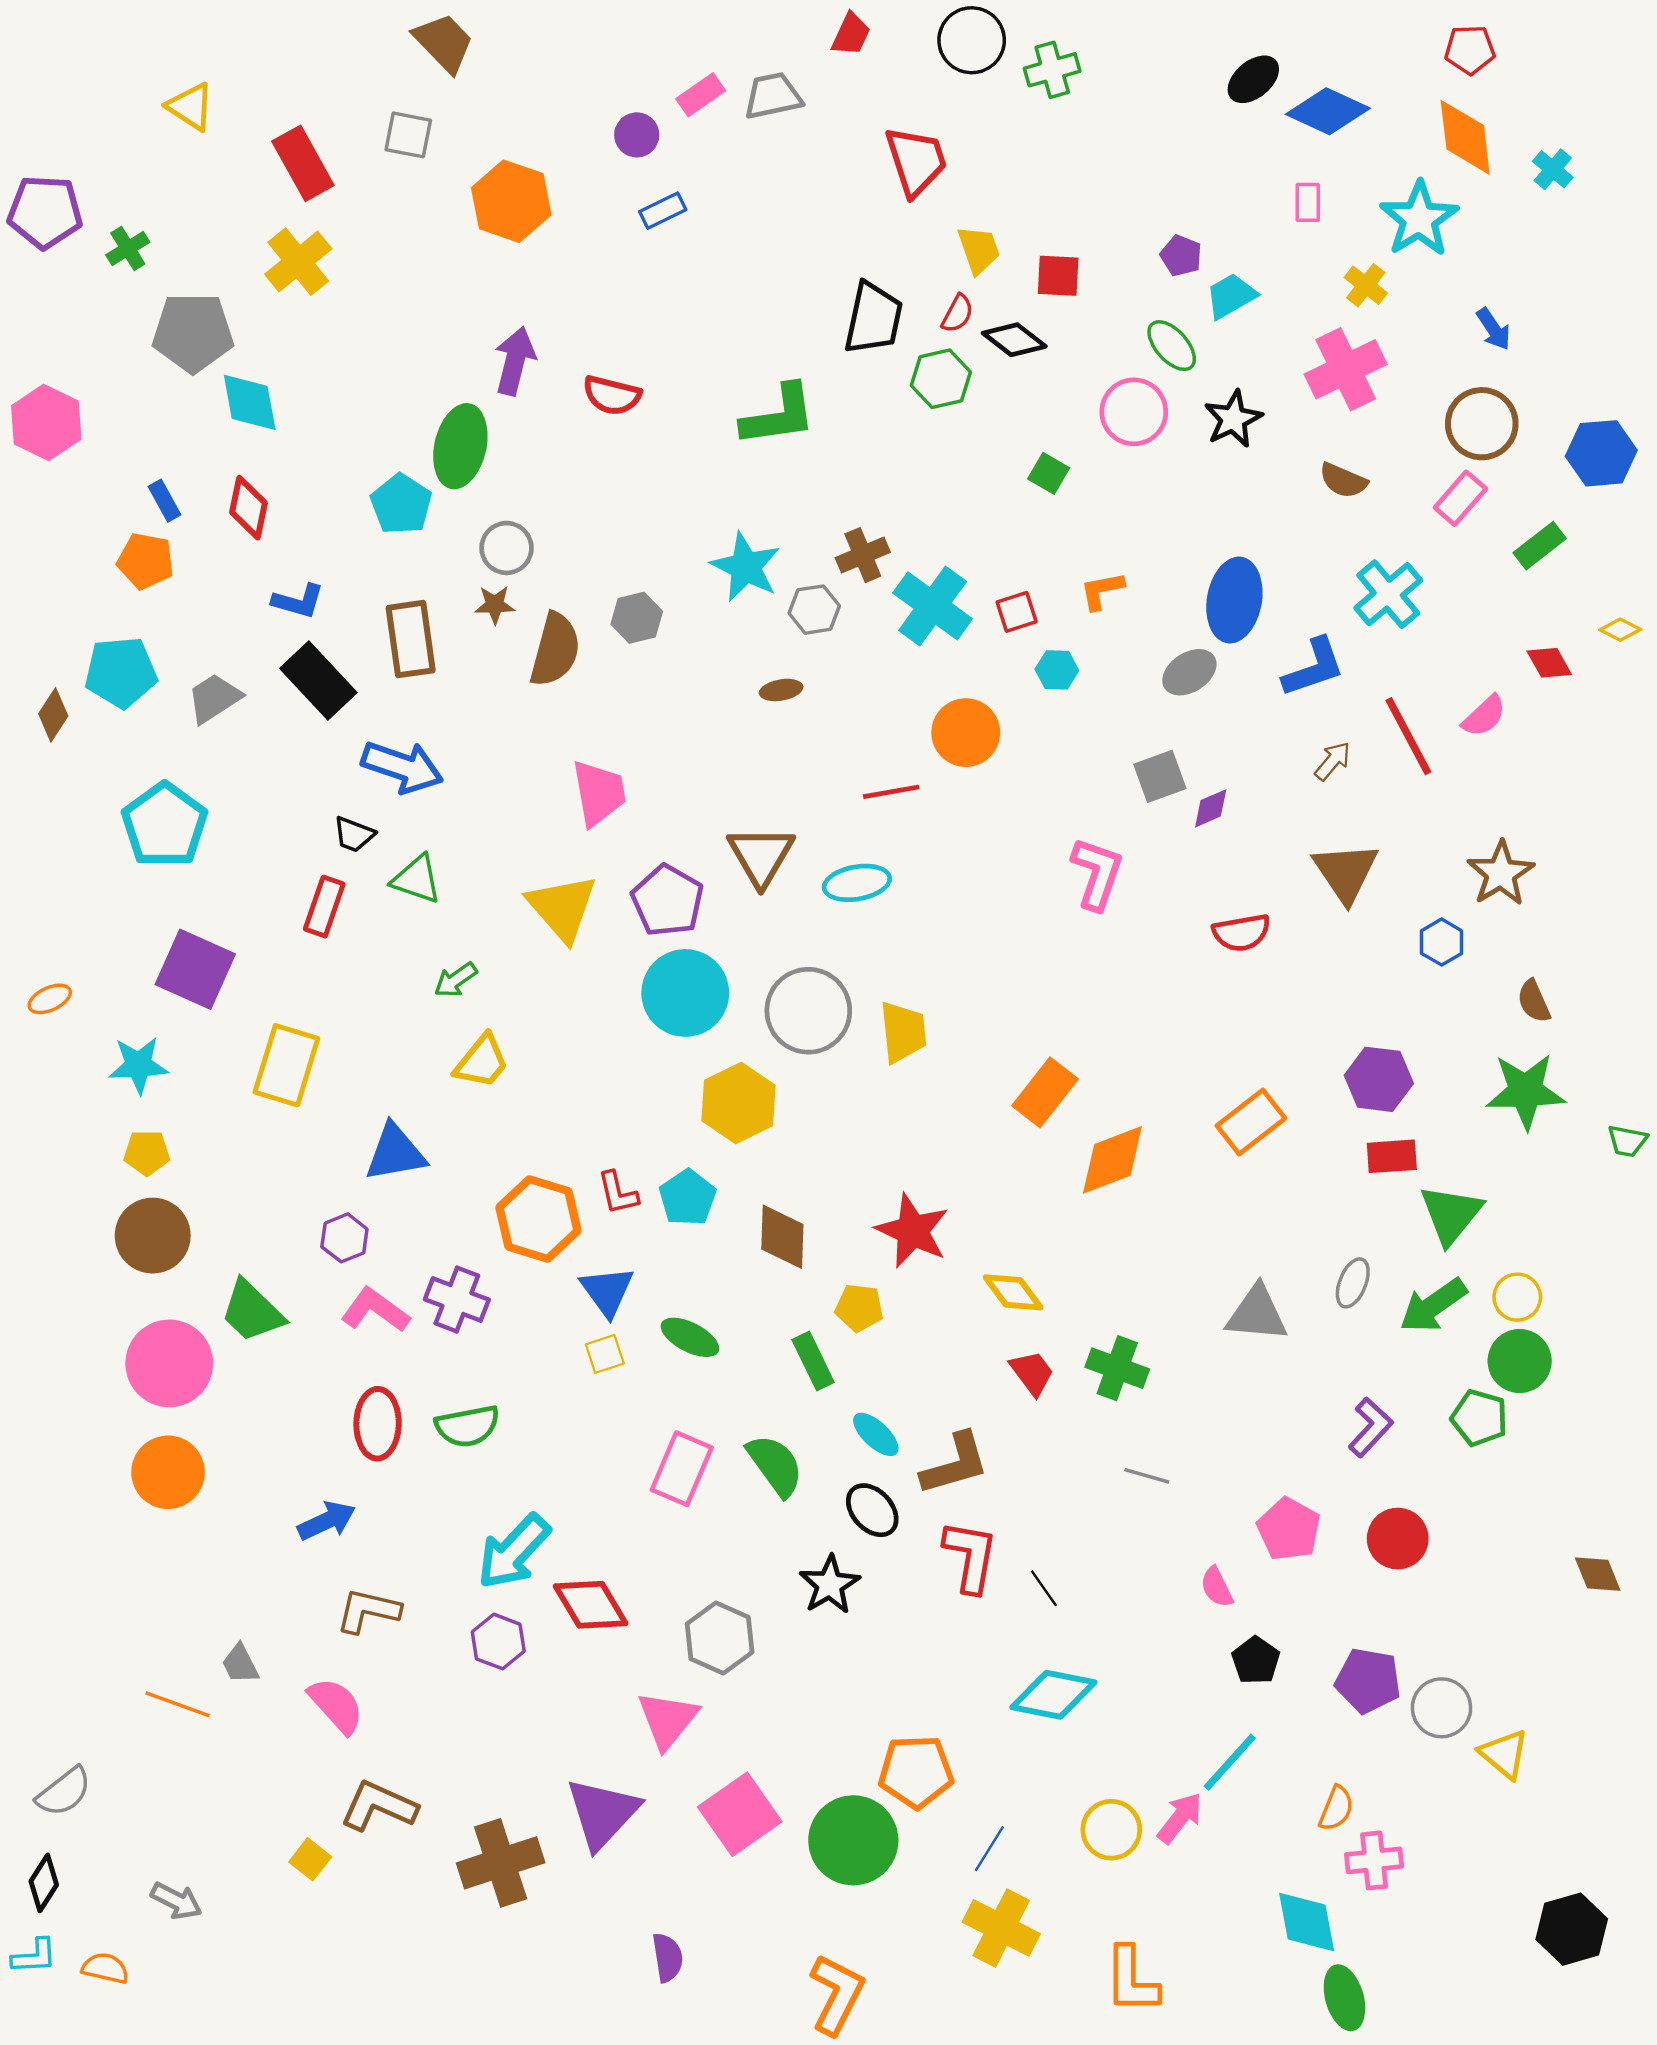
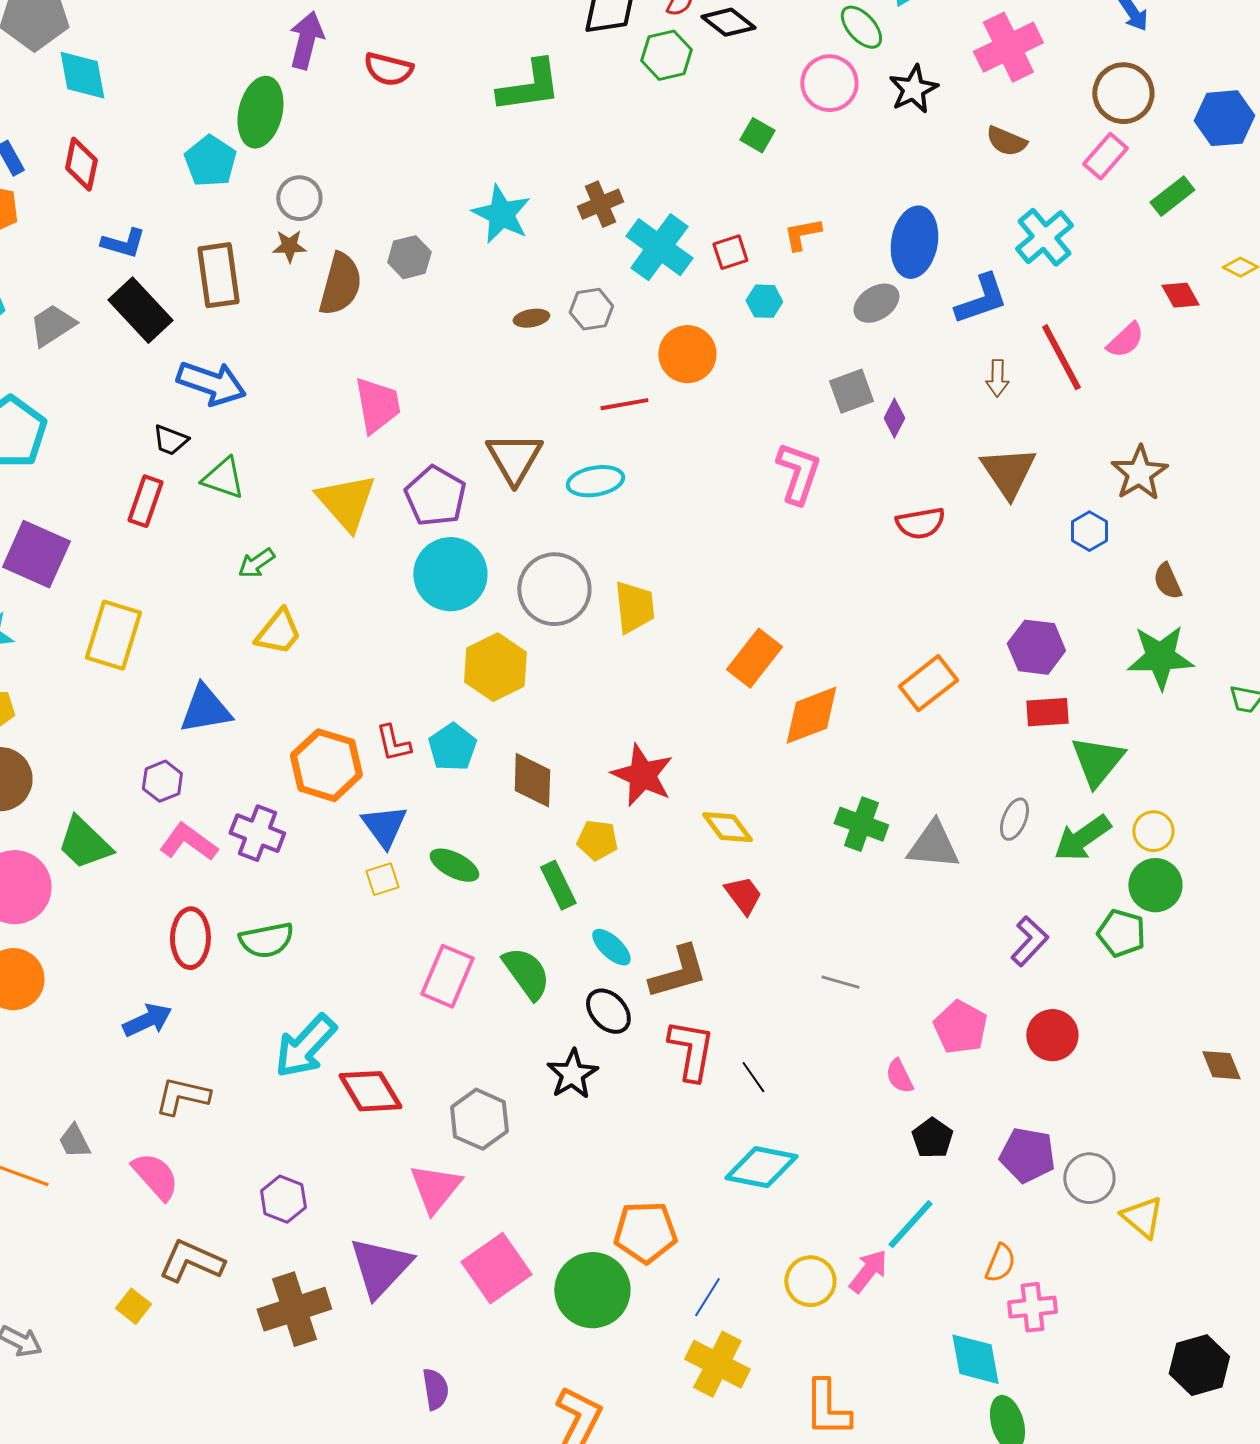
gray hexagon: (814, 610) -> (591, 309), moved
brown arrow: (1333, 761) -> (997, 378), turned 141
purple diamond: (1211, 808) -> (894, 418), turned -39
green cross: (1117, 1368) -> (861, 824), moved
purple hexagon: (498, 1642) -> (283, 1199), moved

